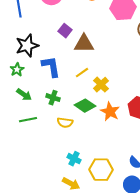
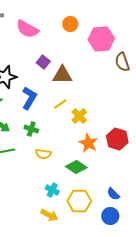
blue L-shape: (51, 67) -> (29, 98), turned 40
green diamond: (85, 106) -> (76, 167), moved

